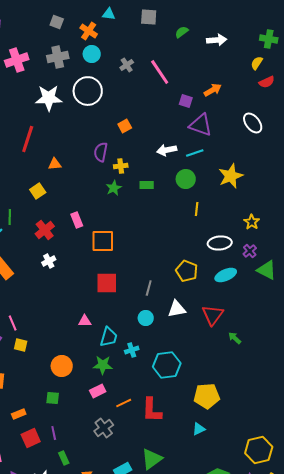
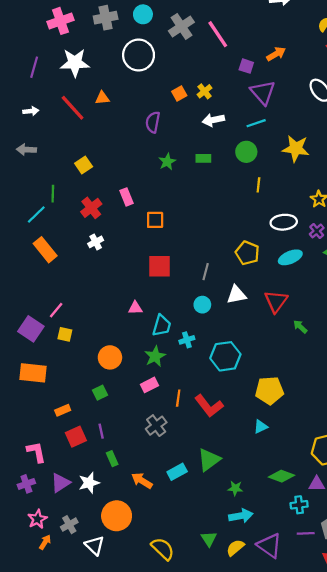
gray cross: (127, 65) -> (181, 26), size x1.6
white star: (49, 98) -> (75, 63), moved
purple triangle: (201, 125) -> (263, 92), turned 30
red line: (28, 139) -> (73, 108), turned -60
white arrow: (167, 150) -> (213, 120), moved
orange triangle: (55, 164) -> (102, 98), moved
yellow cross: (121, 166) -> (205, 91), moved, turned -32
yellow star: (231, 176) -> (296, 149), turned 30
orange square: (103, 241) -> (155, 220), size x0.7
pink line: (13, 323) -> (56, 310), turned 63
green star: (103, 365) -> (155, 356), turned -30
green square: (53, 398) -> (100, 393), turned -32
orange line: (124, 403) -> (178, 398), turned -56
red L-shape: (152, 410) -> (209, 406), turned -40

